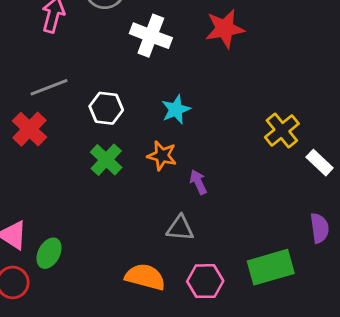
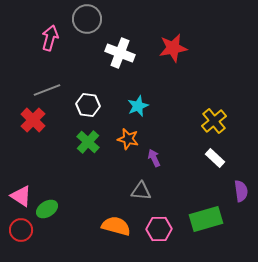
white rectangle: (320, 163) -> (215, 158), moved
green ellipse: (49, 253) -> (47, 209), turned 30

